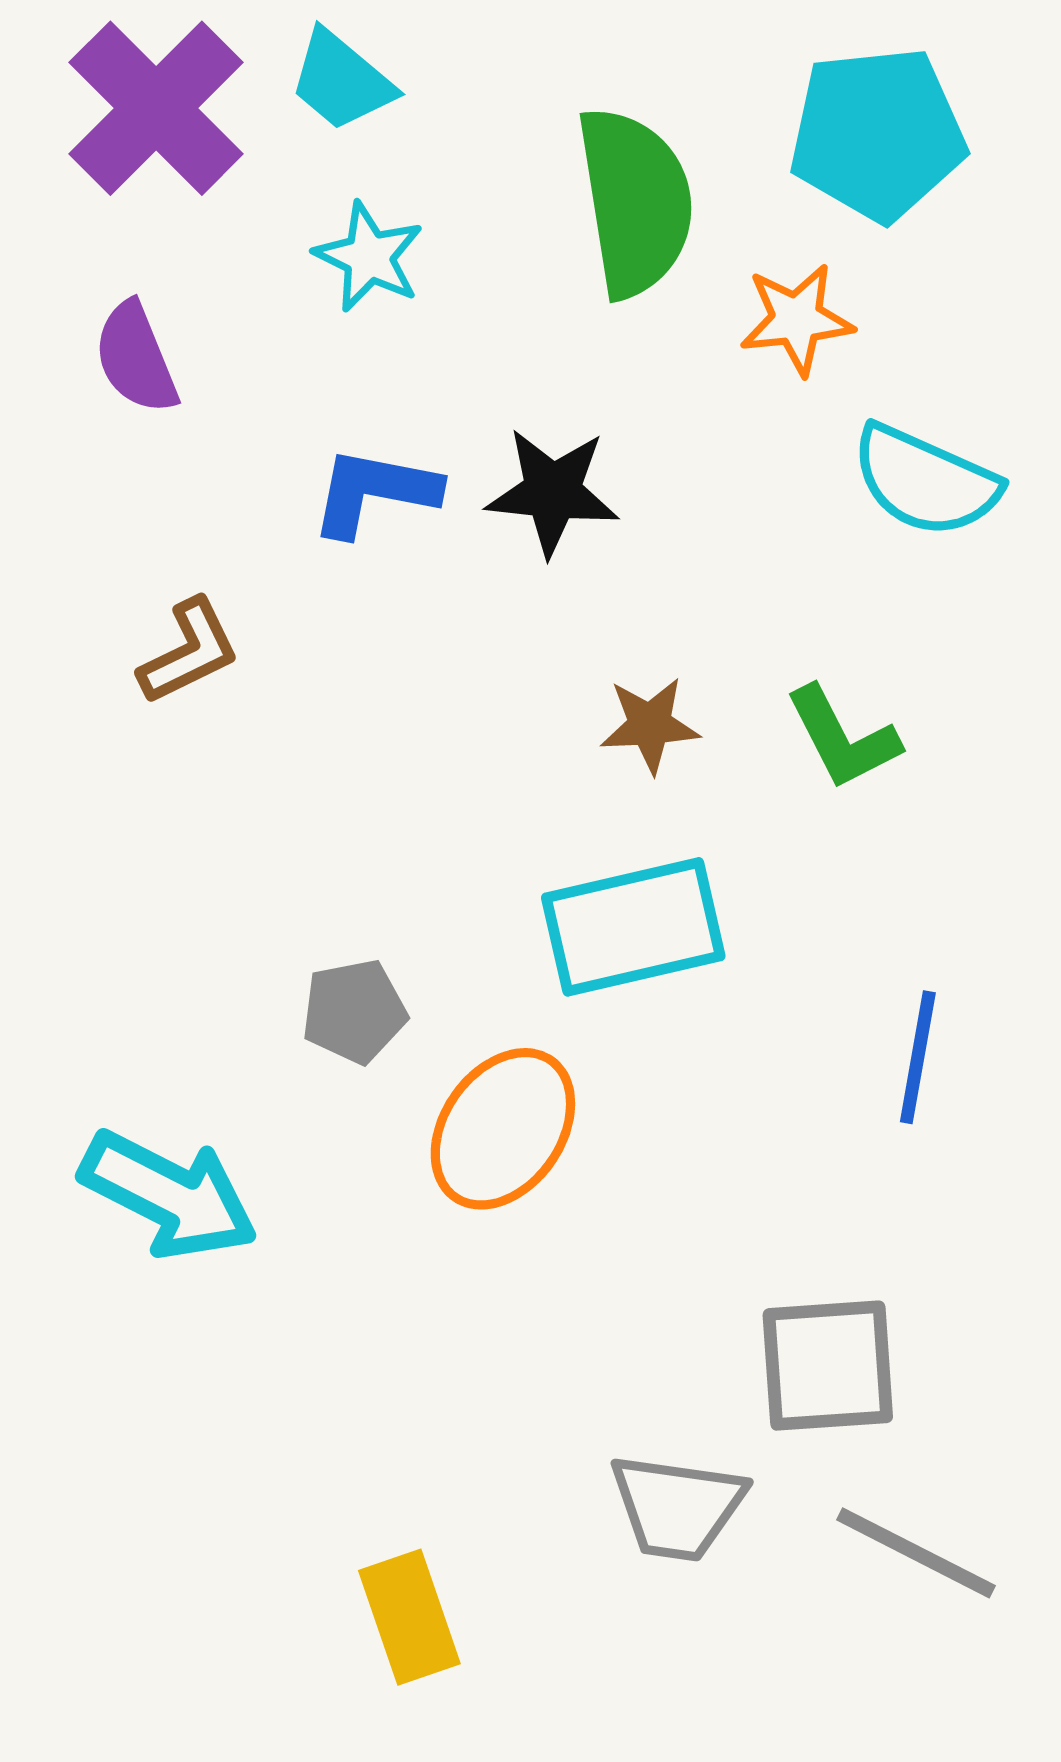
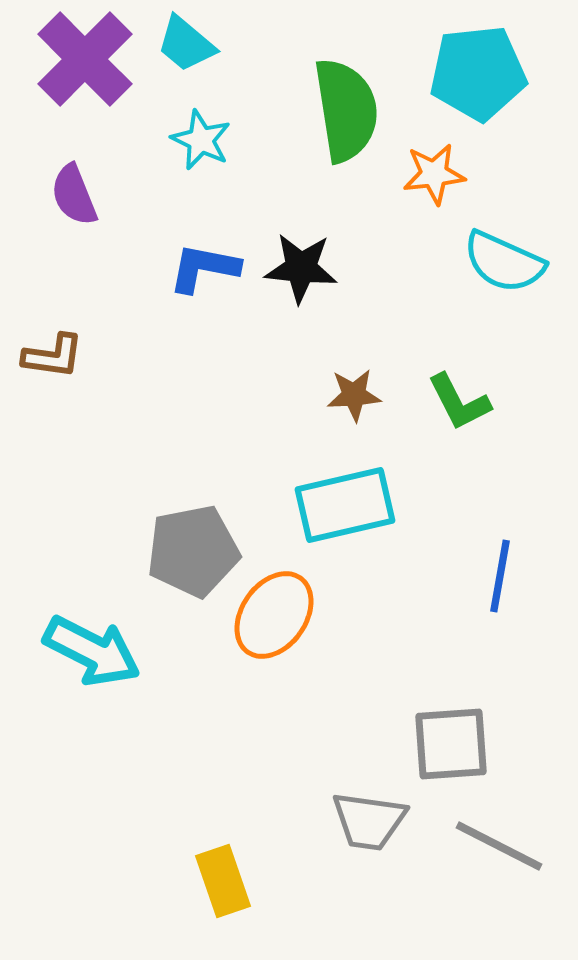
brown L-shape: (189, 652) -> (53, 356), moved, turned 34
gray pentagon: (354, 1011) -> (193, 551), size x1.6

